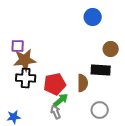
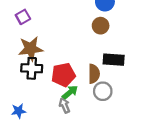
purple square: (18, 46) -> (23, 17), moved, turned -32
brown circle: (111, 49) -> (101, 26), moved
gray circle: (100, 110) -> (103, 91), moved

